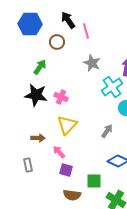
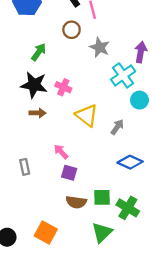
brown circle: (57, 42) -> (72, 30), moved
yellow triangle: (67, 125) -> (87, 115), moved, turned -35
brown arrow: (38, 138) -> (38, 113), moved
green square: (94, 181) -> (102, 197), moved

